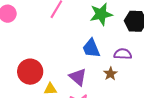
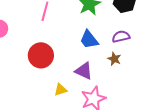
red circle: (30, 72) -> (41, 55), moved

